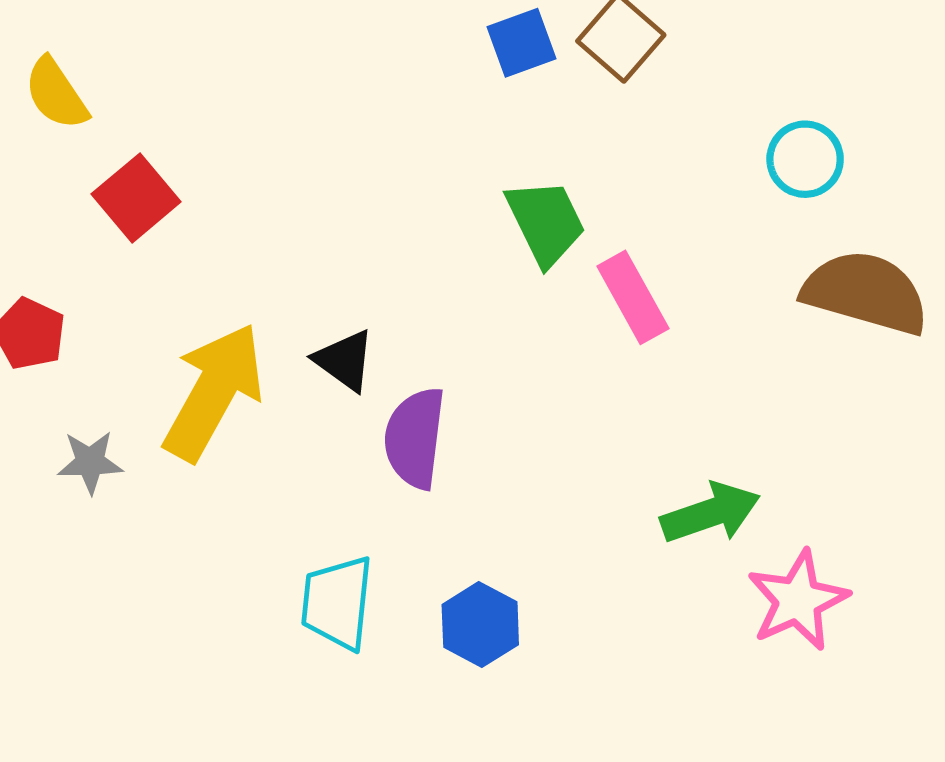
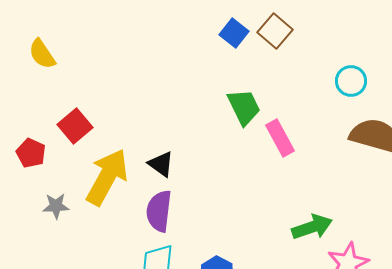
blue square: (521, 43) -> (234, 33), turned -32
red square: (136, 198) -> (75, 126), moved
purple semicircle: (415, 438) -> (159, 211), moved

